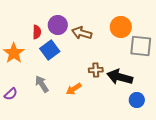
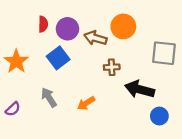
orange circle: (121, 27) -> (123, 26), moved
red semicircle: (37, 32) -> (43, 24), moved
brown cross: (96, 70) -> (112, 67), moved

